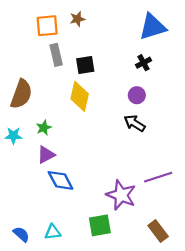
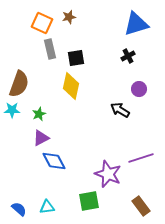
orange square: (47, 26) -> (42, 23), turned 30
purple circle: (137, 95) -> (139, 89), moved
cyan star: (13, 136) -> (12, 110), moved

